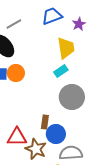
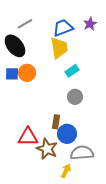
blue trapezoid: (52, 16) -> (63, 28), moved
yellow trapezoid: (66, 48) -> (59, 48), moved
gray circle: (72, 97) -> (75, 97), moved, size x0.6

